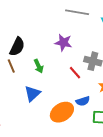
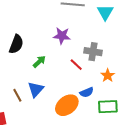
brown line: (11, 66) -> (17, 95), moved
green arrow: (39, 66) -> (39, 62), turned -104

